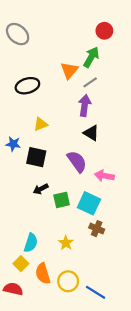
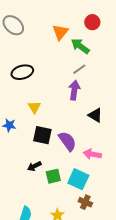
green arrow: (91, 57) -> (80, 46), turned -84
orange triangle: (69, 70) -> (60, 32), moved
yellow triangle: (41, 124) -> (34, 107), turned -40
black triangle: (91, 133) -> (95, 115), moved
black square: (36, 157) -> (42, 135), moved

